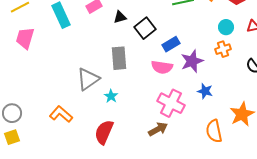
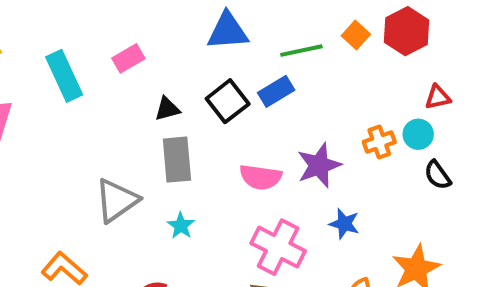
black triangle: (120, 17) -> (167, 109), moved
cyan circle: (226, 27) -> (418, 134), moved
blue rectangle: (171, 44) -> (276, 91), moved
cyan star: (111, 96) -> (181, 226), moved

